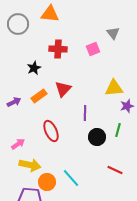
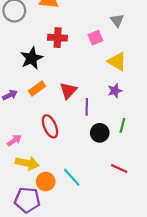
black star: (34, 68) -> (32, 58), size x1.5
yellow triangle: (114, 88) -> (117, 61), moved, turned 36
red triangle: (63, 89) -> (68, 91), moved
purple star: (127, 106) -> (115, 91), moved

